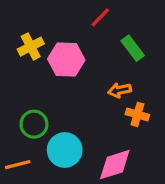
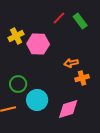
green rectangle: (133, 48) -> (80, 21), moved
orange cross: (137, 114) -> (82, 78), turned -32

